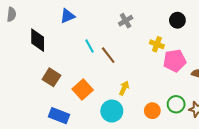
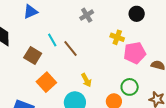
brown square: (51, 77) -> (33, 56), moved
yellow arrow: (124, 88) -> (86, 80), turned 128
green circle: (176, 104) -> (130, 87), moved

